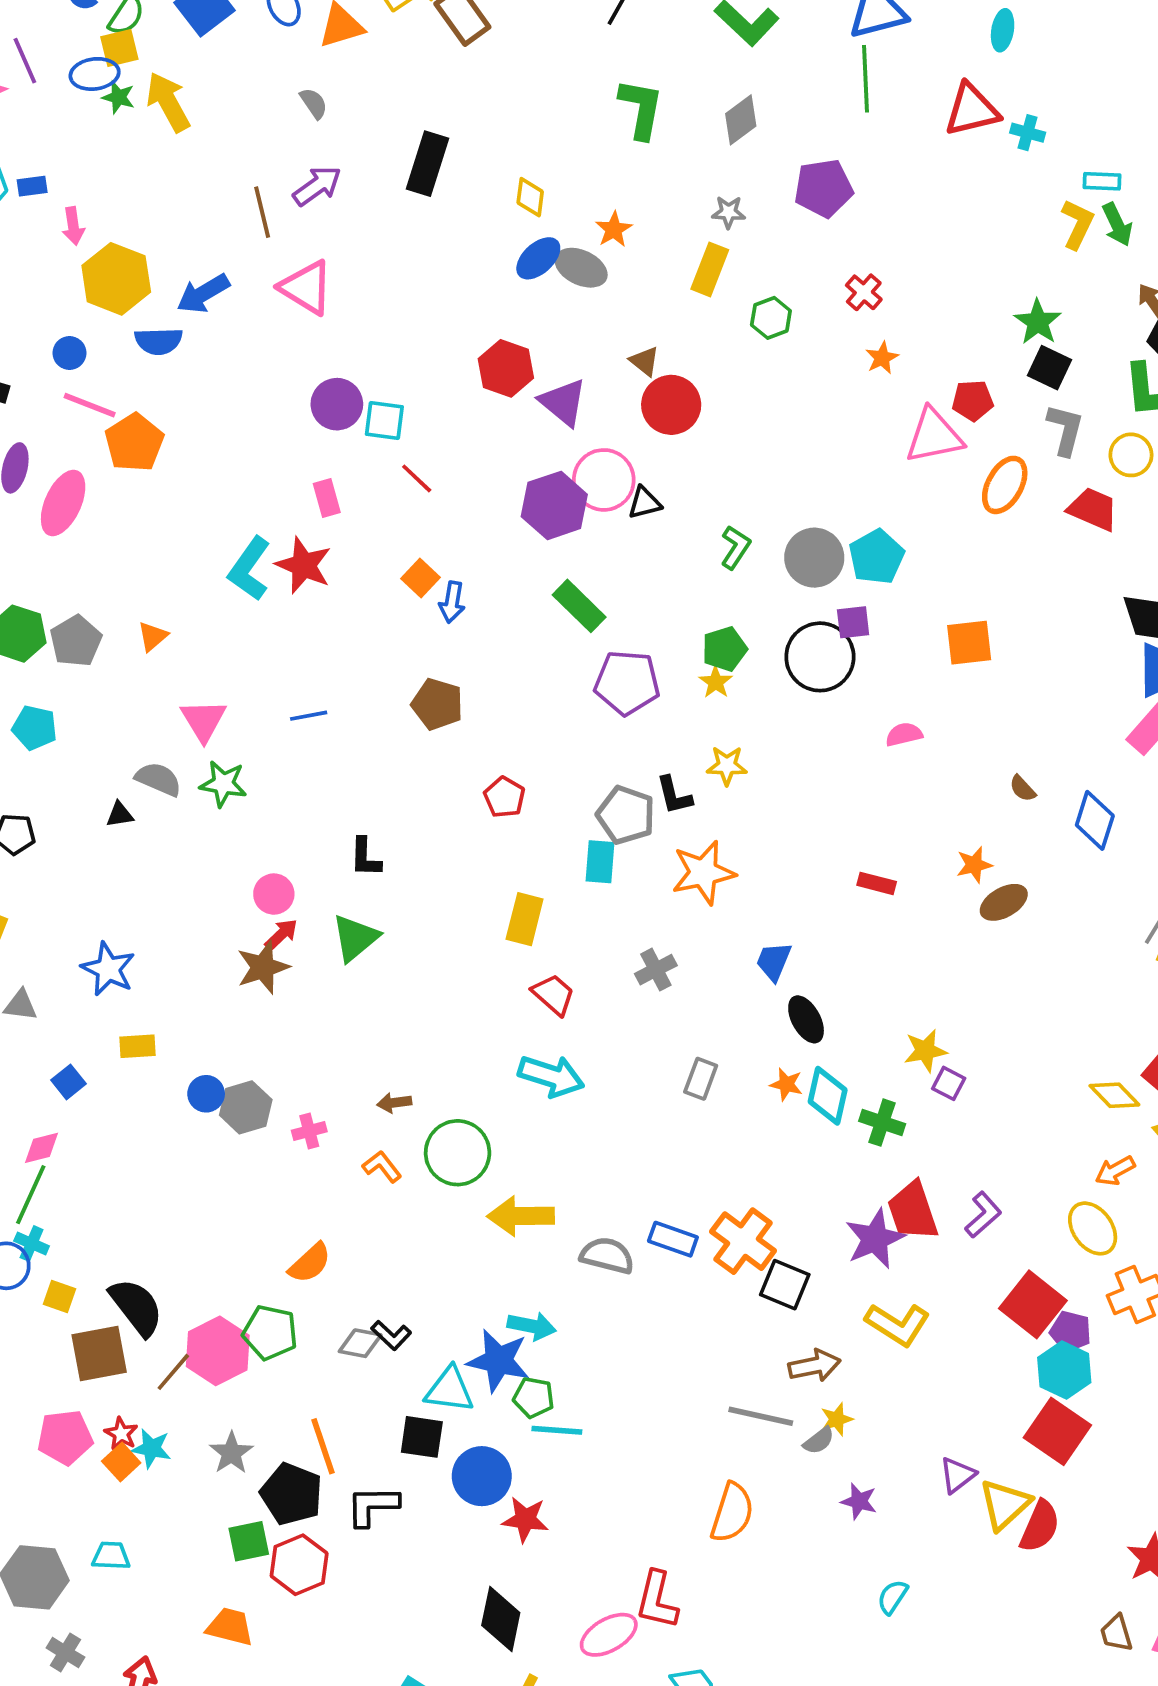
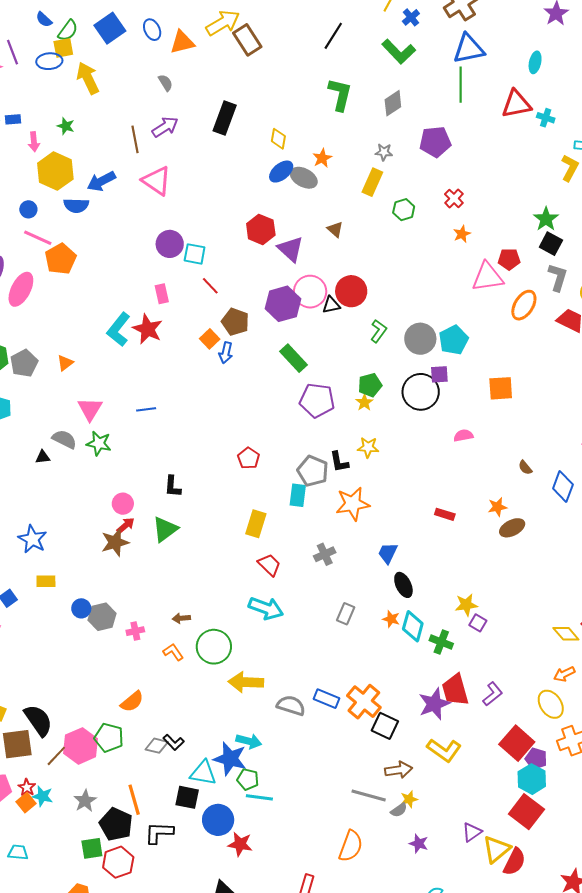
green star: (118, 97) -> (66, 126), moved
red circle: (671, 405) -> (351, 291), moved
brown pentagon: (437, 704) -> (235, 322), moved

